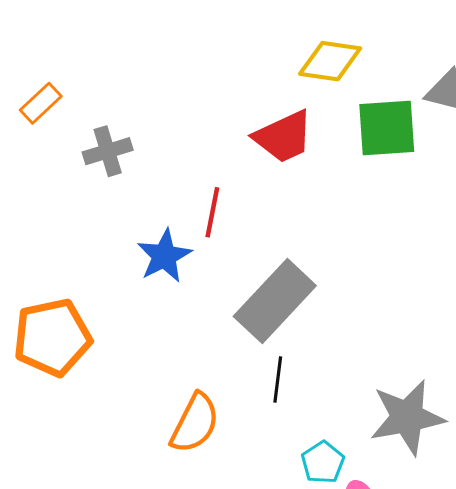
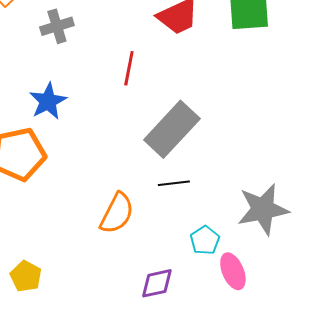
blue star: (164, 256) -> (48, 101), moved
black line: (278, 380) -> (174, 183), turned 76

